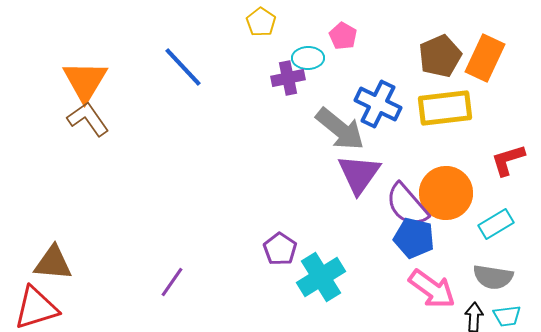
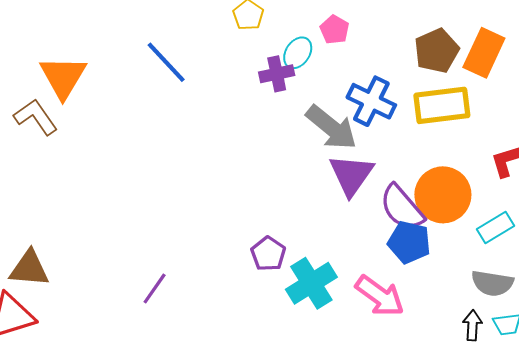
cyan ellipse: (308, 58) -> (298, 53), turned -56
brown L-shape: (88, 119) -> (36, 117), moved
pink arrow: (432, 289) -> (380, 296), moved

